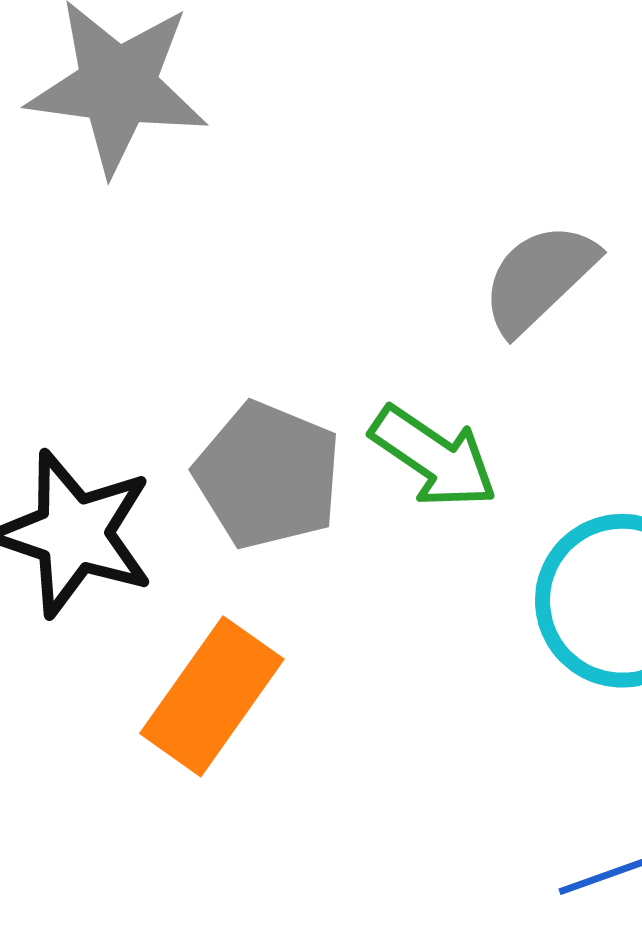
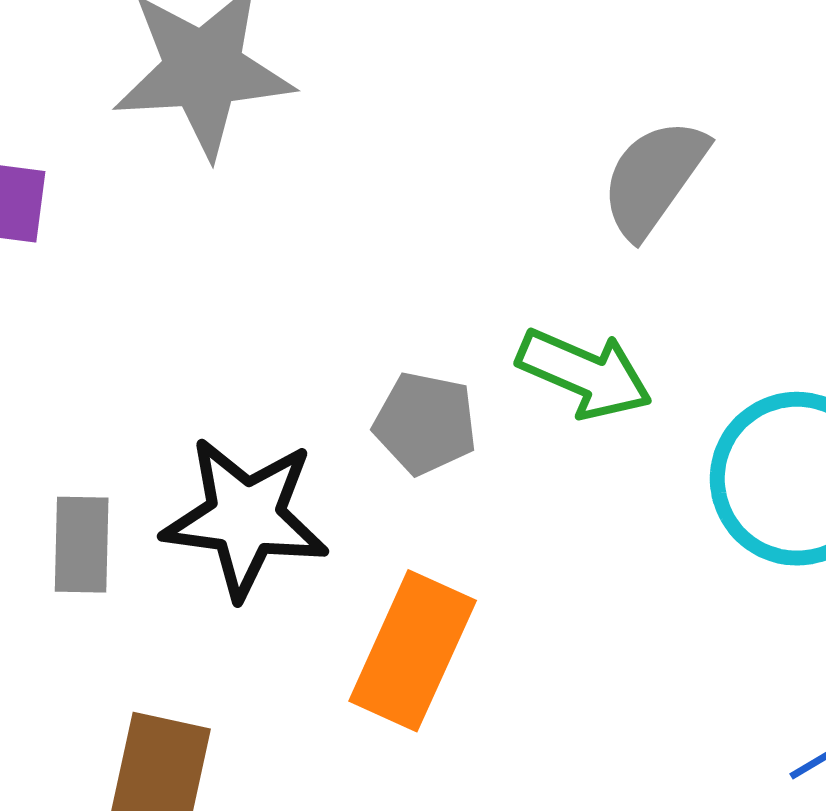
gray pentagon: (268, 475) -> (425, 423), size x0.7

